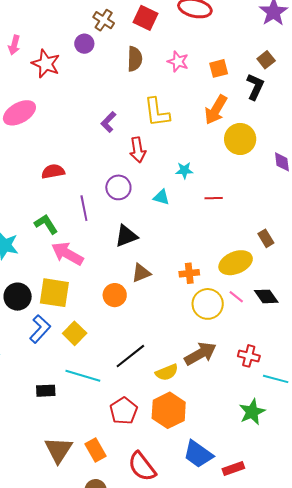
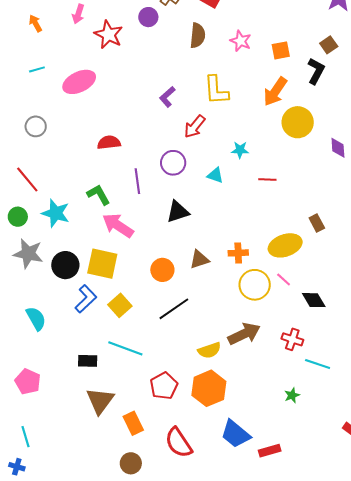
red arrow: (138, 150) -> (195, 126), turned 45
brown triangle: (141, 273) -> (199, 259), moved
black diamond: (266, 296) -> (314, 300), moved
black line: (130, 356) -> (174, 309), moved
green star: (252, 412) -> (292, 395), size x0.6
brown triangle: (58, 450) -> (100, 401), moved

